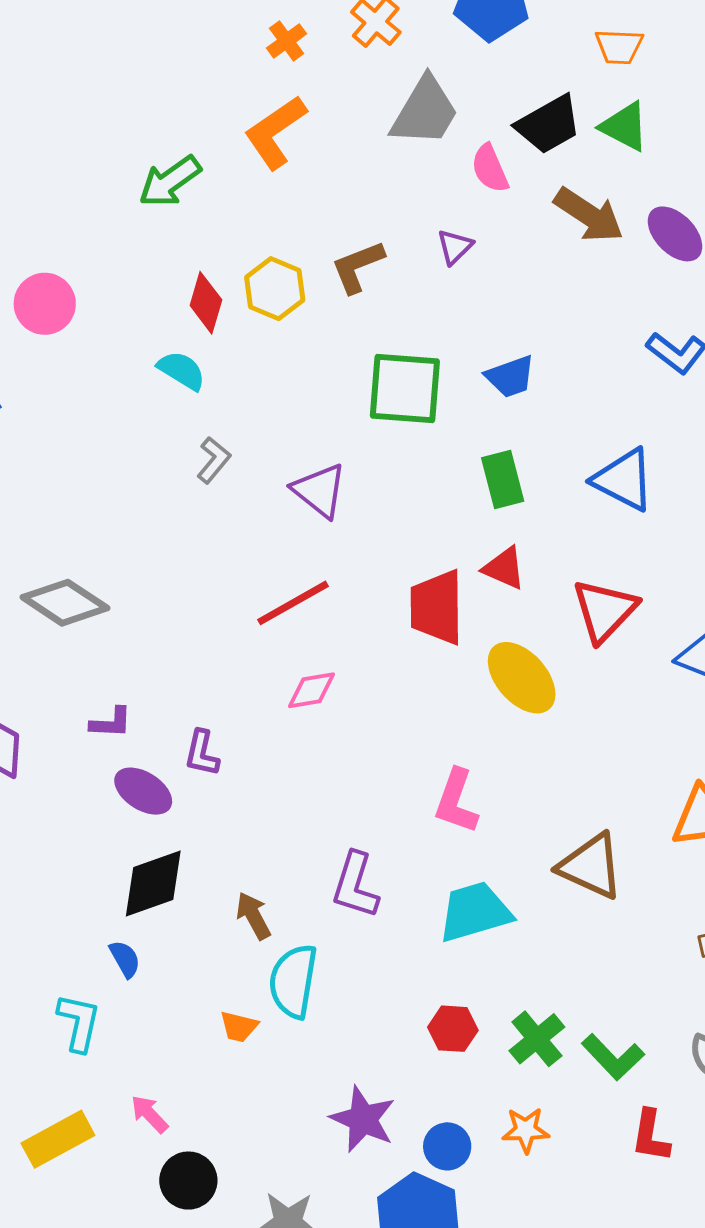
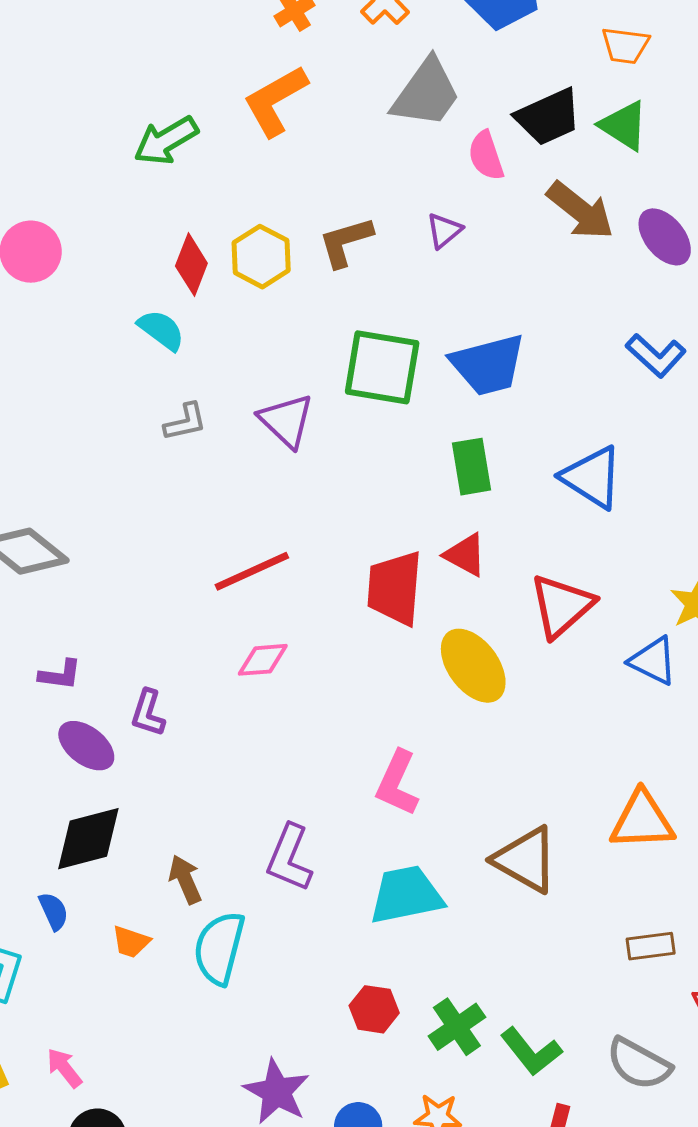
blue trapezoid: (510, 377) -> (488, 365), size x1.5
gray L-shape: (214, 460) -> (185, 422), turned 33
purple triangle: (319, 490) -> (286, 421), moved
orange trapezoid: (239, 1027) -> (131, 942), moved

